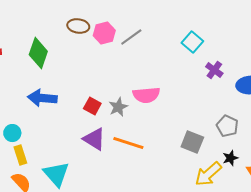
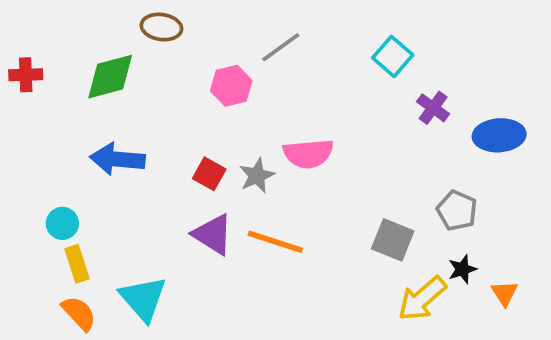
brown ellipse: (78, 26) -> (161, 27), moved
pink hexagon: (104, 33) -> (231, 86), moved
green diamond: (38, 53) -> (110, 77), turned 56

